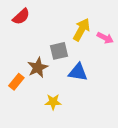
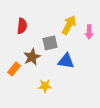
red semicircle: (21, 17) -> (22, 26), moved, turned -42
pink arrow: (105, 38) -> (89, 32), turned 64

